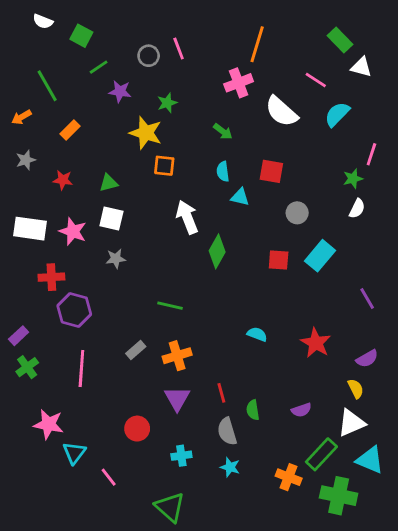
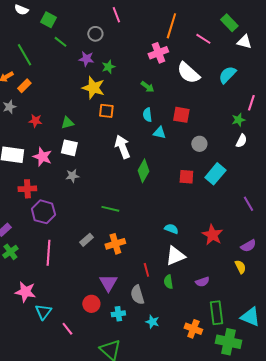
pink line: (179, 49) -> (116, 15), moved
green line: (99, 67) -> (60, 42), turned 72
pink line: (316, 80) -> (203, 39), moved
purple star: (120, 91) -> (86, 59), moved
orange rectangle: (70, 130) -> (24, 86), moved
purple triangle: (177, 399) -> (108, 283), moved
white triangle: (351, 423) -> (175, 256), moved
red circle: (137, 429) -> (91, 304), moved
gray semicircle: (227, 431) -> (137, 295), moved
green rectangle: (321, 454) -> (216, 313), turned -50

